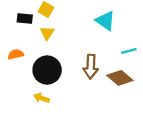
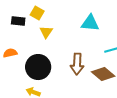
cyan triangle: (105, 21) -> (90, 23), turned -30
yellow triangle: (47, 33) -> (46, 32), moved

